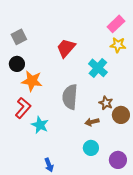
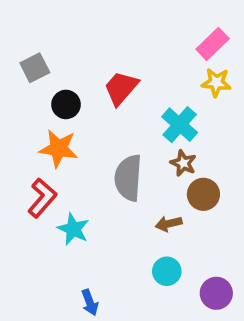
black circle: (17, 64) -> (66, 104), moved
brown star: (106, 103) -> (183, 163), moved
brown circle: (121, 115) -> (203, 194), moved

